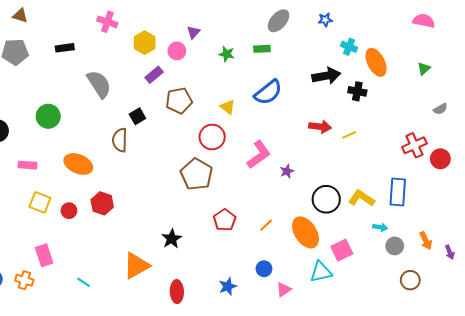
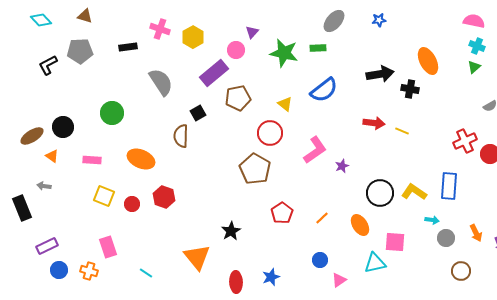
pink cross: (107, 22) -> (160, 29), moved
yellow hexagon: (145, 43) -> (193, 37), moved
cyan cross: (349, 47) -> (477, 46), moved
green star: (227, 54) -> (284, 53), size x1.8
purple rectangle: (154, 75) -> (214, 73), size x1.6
yellow line: (349, 135) -> (402, 131), turned 48
orange ellipse: (305, 232) -> (360, 225), size x0.7
pink square: (342, 250) -> (395, 242), turned 30
orange triangle: (136, 266) -> (197, 257), turned -40
blue star: (228, 286) -> (271, 277), moved

